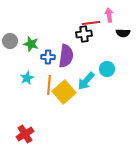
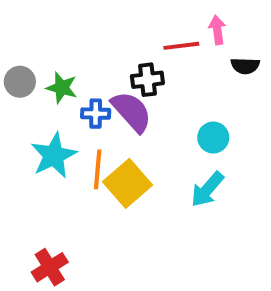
black cross: (84, 34) -> (147, 80), moved
purple semicircle: (66, 56) -> (132, 112), turned -50
cyan star: (27, 78) -> (54, 155), size x1.6
cyan arrow: (86, 81) -> (207, 189), moved

